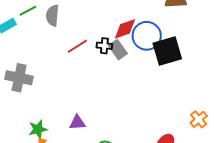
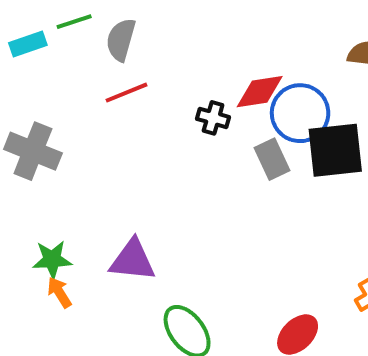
red line: (77, 46) -> (127, 93), moved
gray rectangle: (118, 50) -> (272, 159), moved
purple triangle: (77, 123) -> (133, 260), size x1.4

